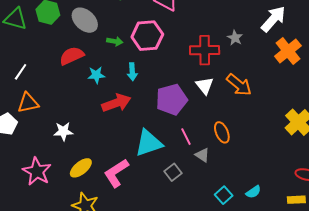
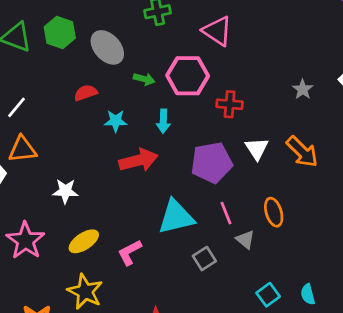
red cross: (205, 50) -> (230, 104), moved, size x0.7
red semicircle: (72, 56) -> (86, 93), size x0.7
pink L-shape: (116, 173) -> (130, 252), size x0.7
cyan semicircle: (253, 192) -> (308, 294), turned 105

